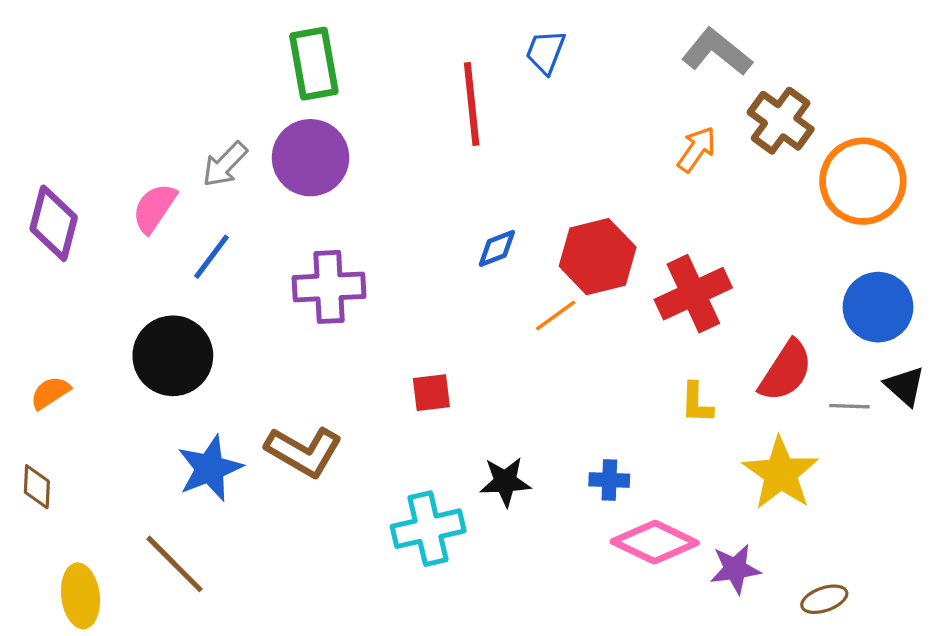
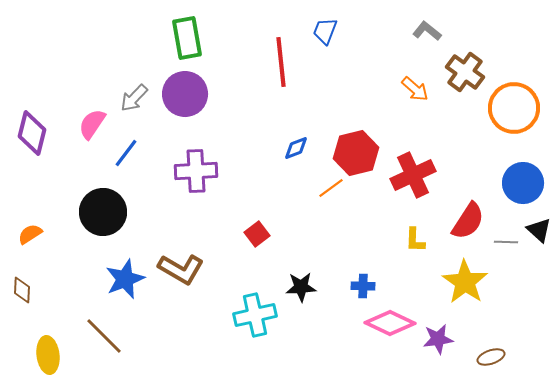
gray L-shape: (717, 52) -> (427, 31), size x0.7
orange arrow: (697, 149) -> (415, 89), turned 96
red square: (431, 393) -> (257, 234), turned -30

